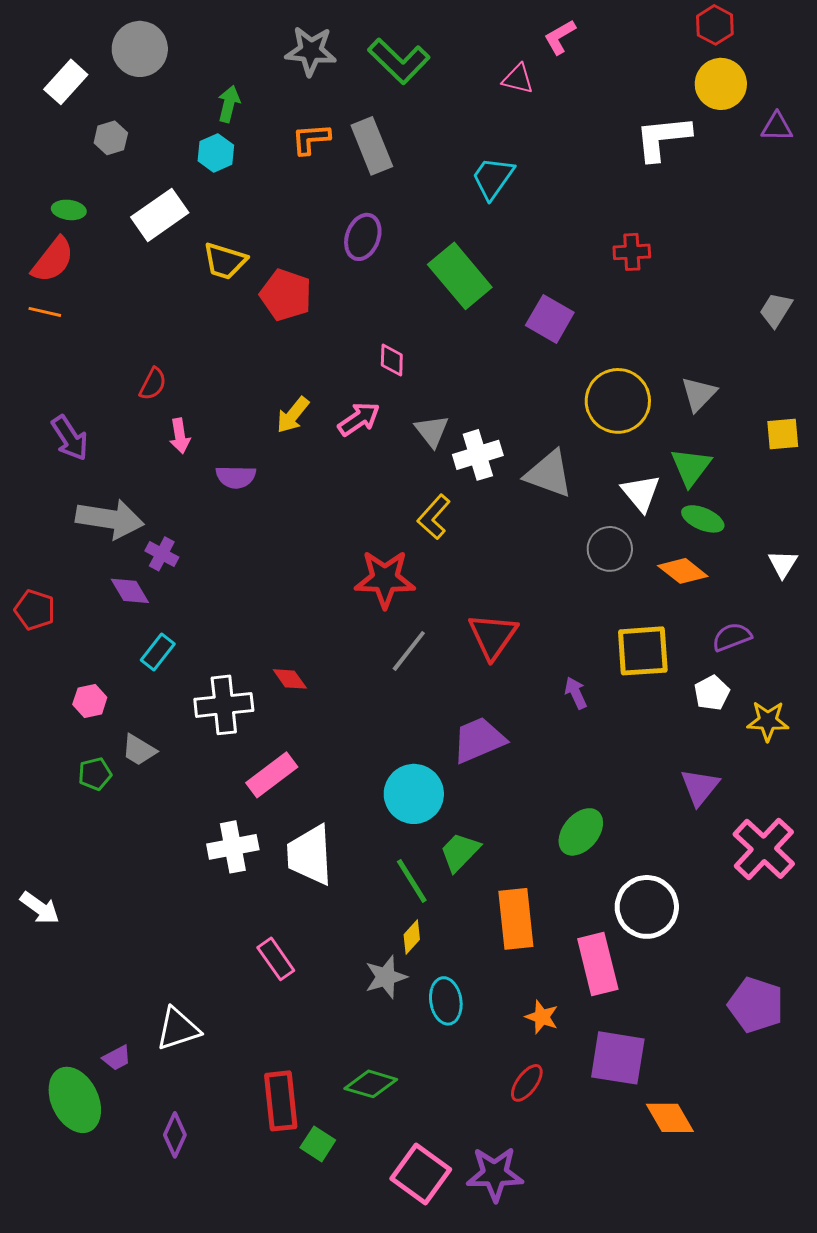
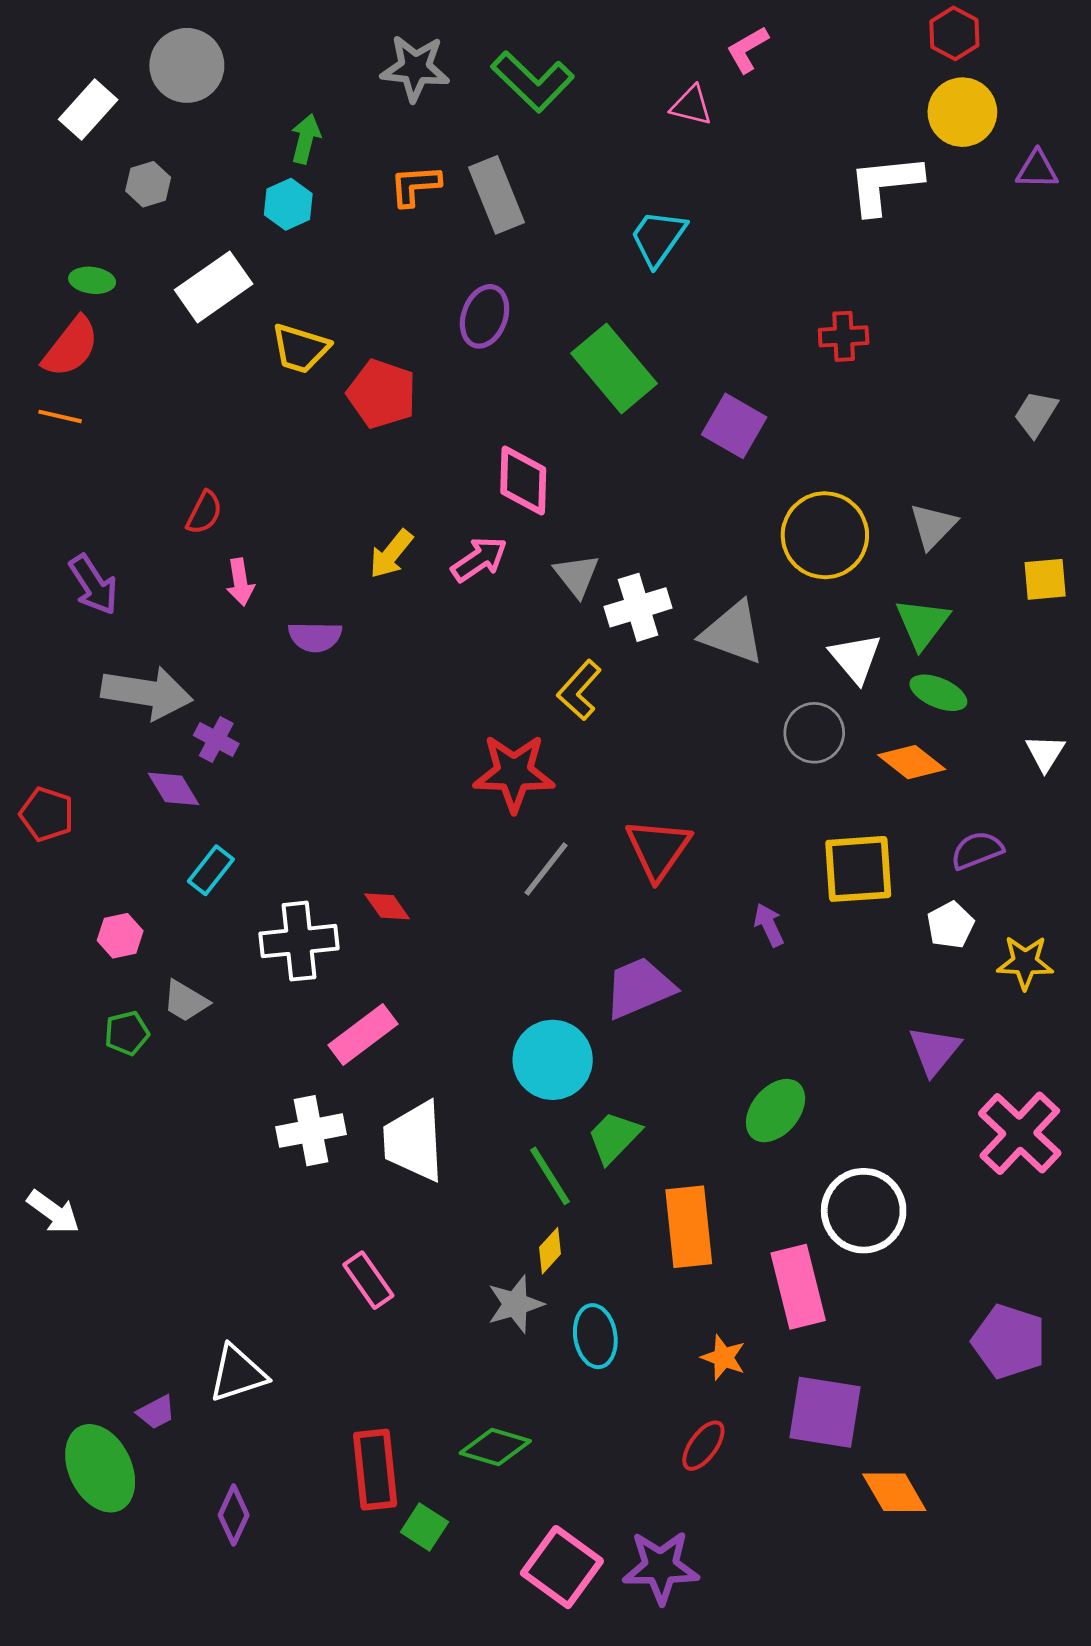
pink diamond: (392, 360) -> (523, 481), size x1.6

